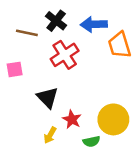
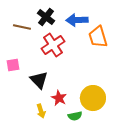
pink square: (15, 69) -> (13, 65), moved
yellow arrow: (50, 135) -> (41, 111), turned -48

